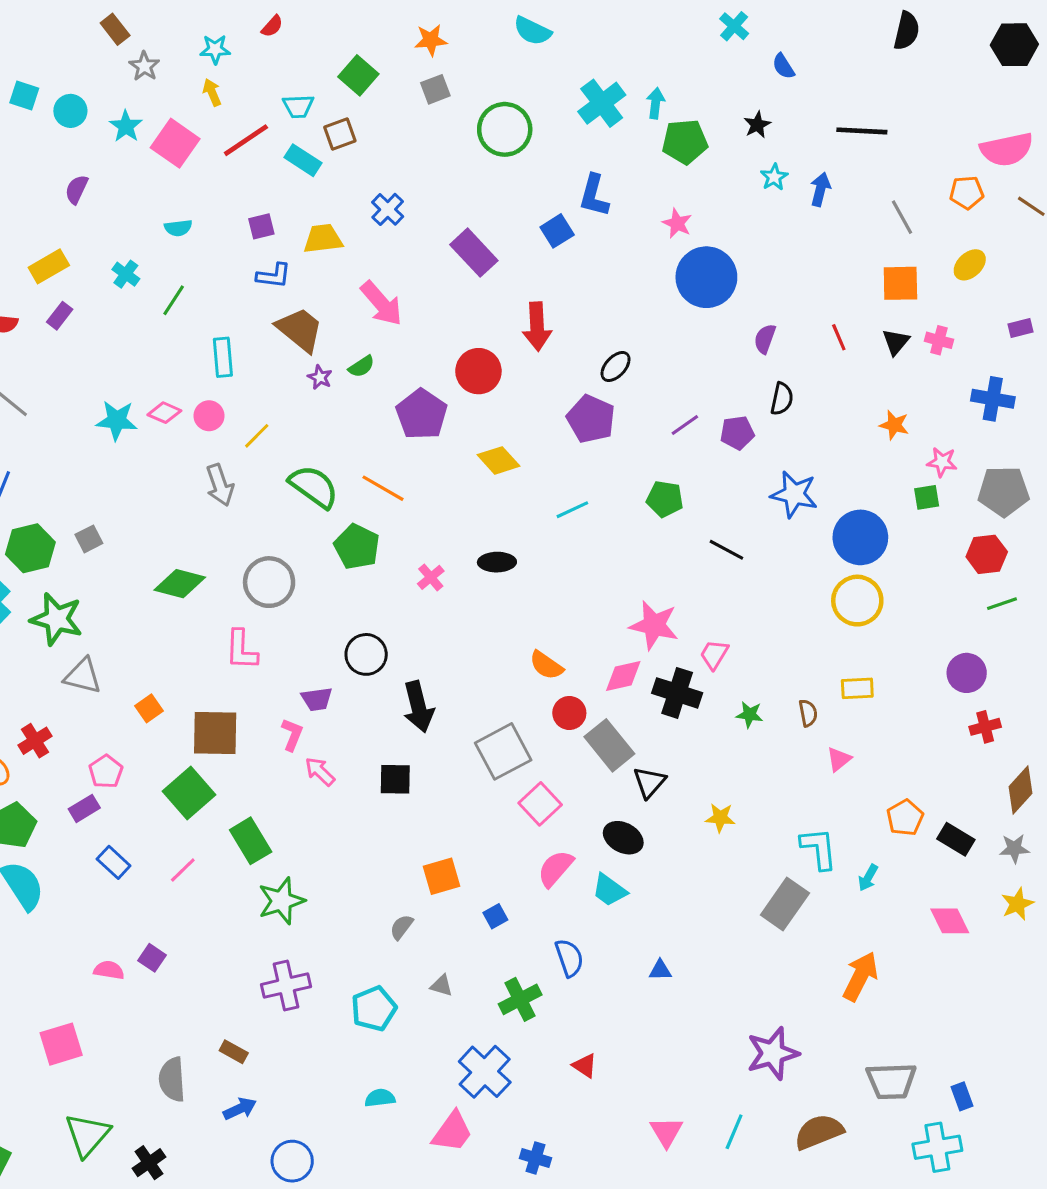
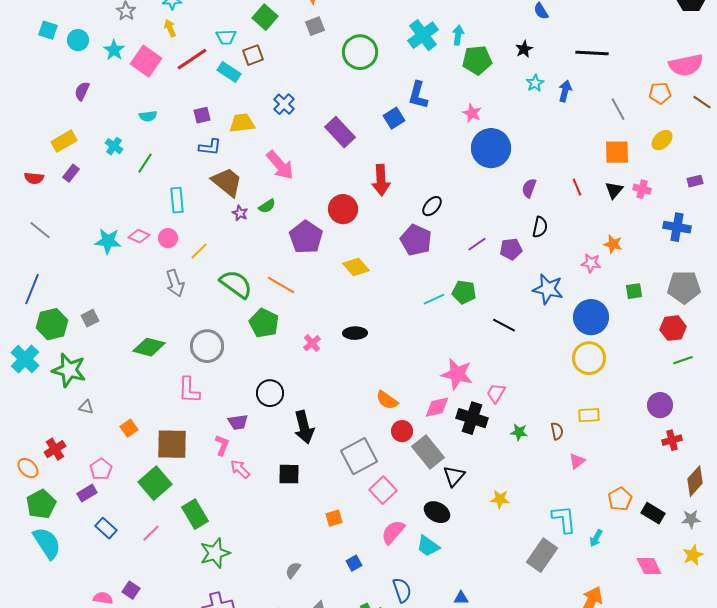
pink star: (942, 462) -> (591, 263), moved
cyan line: (572, 510) -> (434, 299), moved
gray triangle: (83, 676) -> (86, 407), size x0.6
orange square: (442, 876) -> (334, 518), moved, size x0.7

